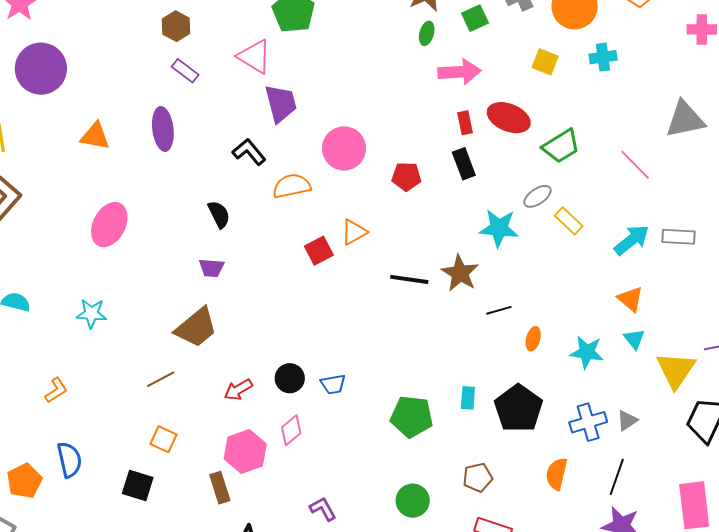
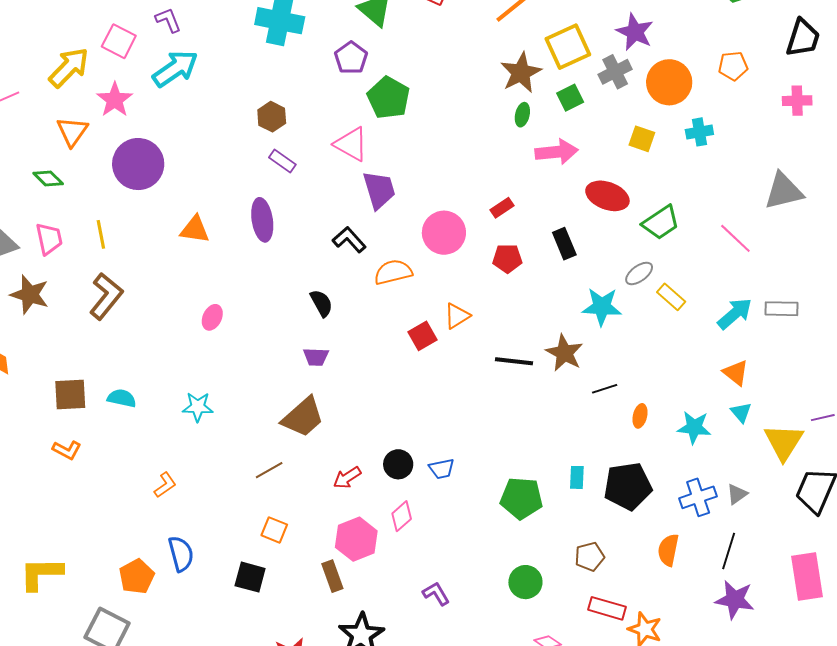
red rectangle: (465, 123) -> (502, 208), moved, turned 70
pink ellipse: (109, 225) -> (212, 317), size x0.6
black pentagon: (518, 408) -> (628, 486), turned 30

